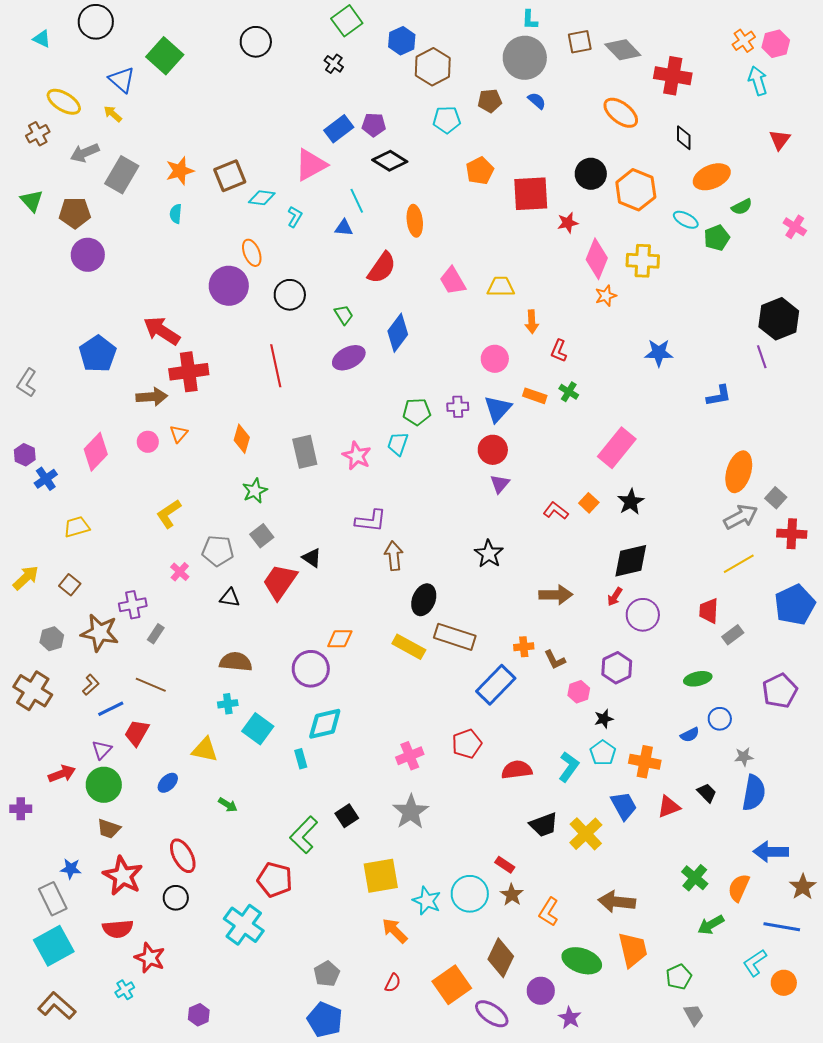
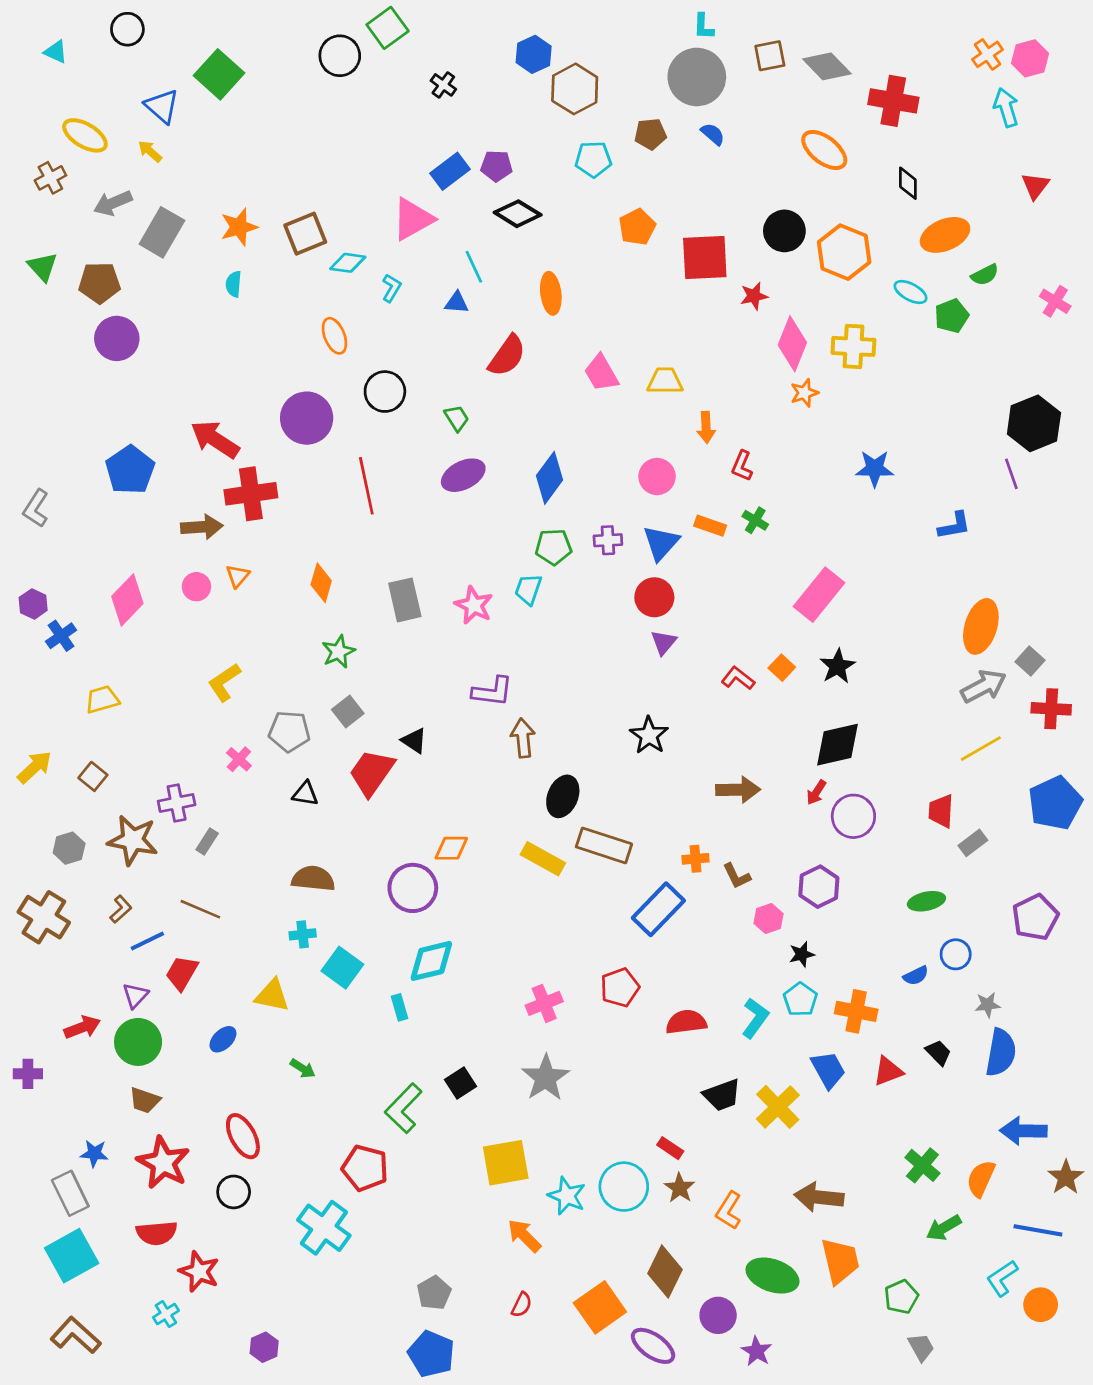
green square: (347, 21) -> (388, 28), moved
black circle: (96, 22) -> (127, 29), size x0.7
purple circle: (229, 286) -> (307, 418), moved
blue diamond: (398, 333) -> (549, 478), moved

